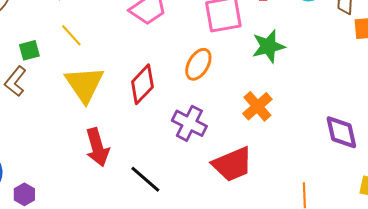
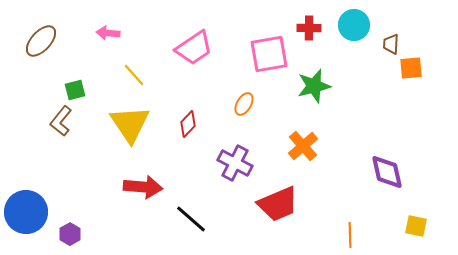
yellow line: (71, 35) -> (134, 75), moved
orange ellipse: (198, 64) -> (244, 104), size x0.7
red diamond: (142, 84) -> (188, 124), size x0.7
red arrow: (97, 147) -> (143, 187), turned -69

